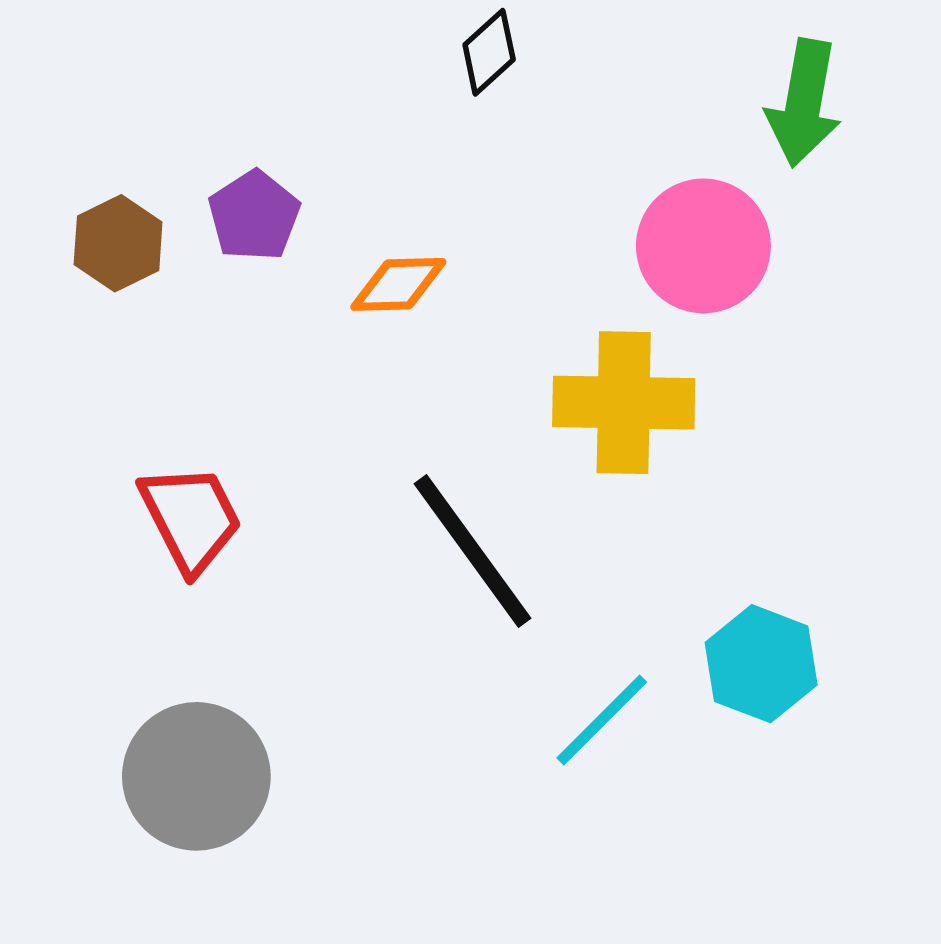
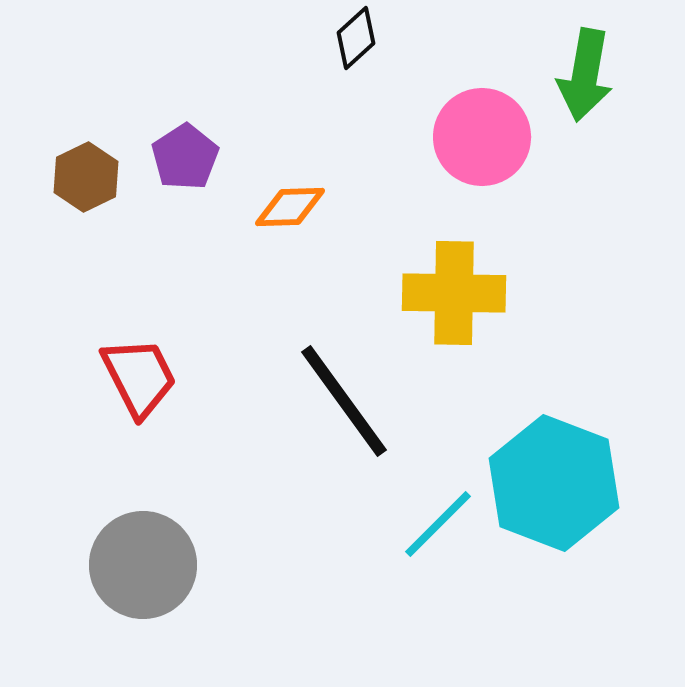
pink circle: (703, 246) -> (482, 137), moved
cyan hexagon: (761, 664) -> (554, 483), size x1.6

